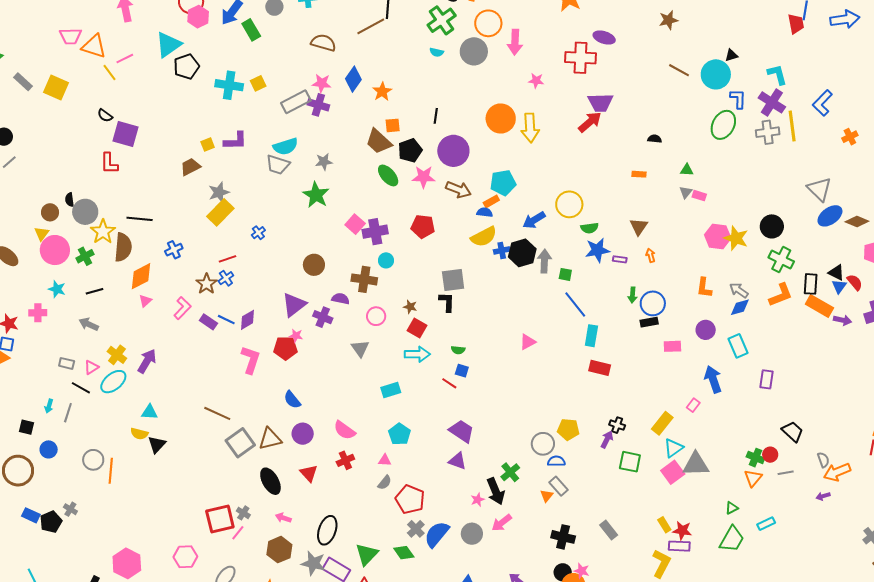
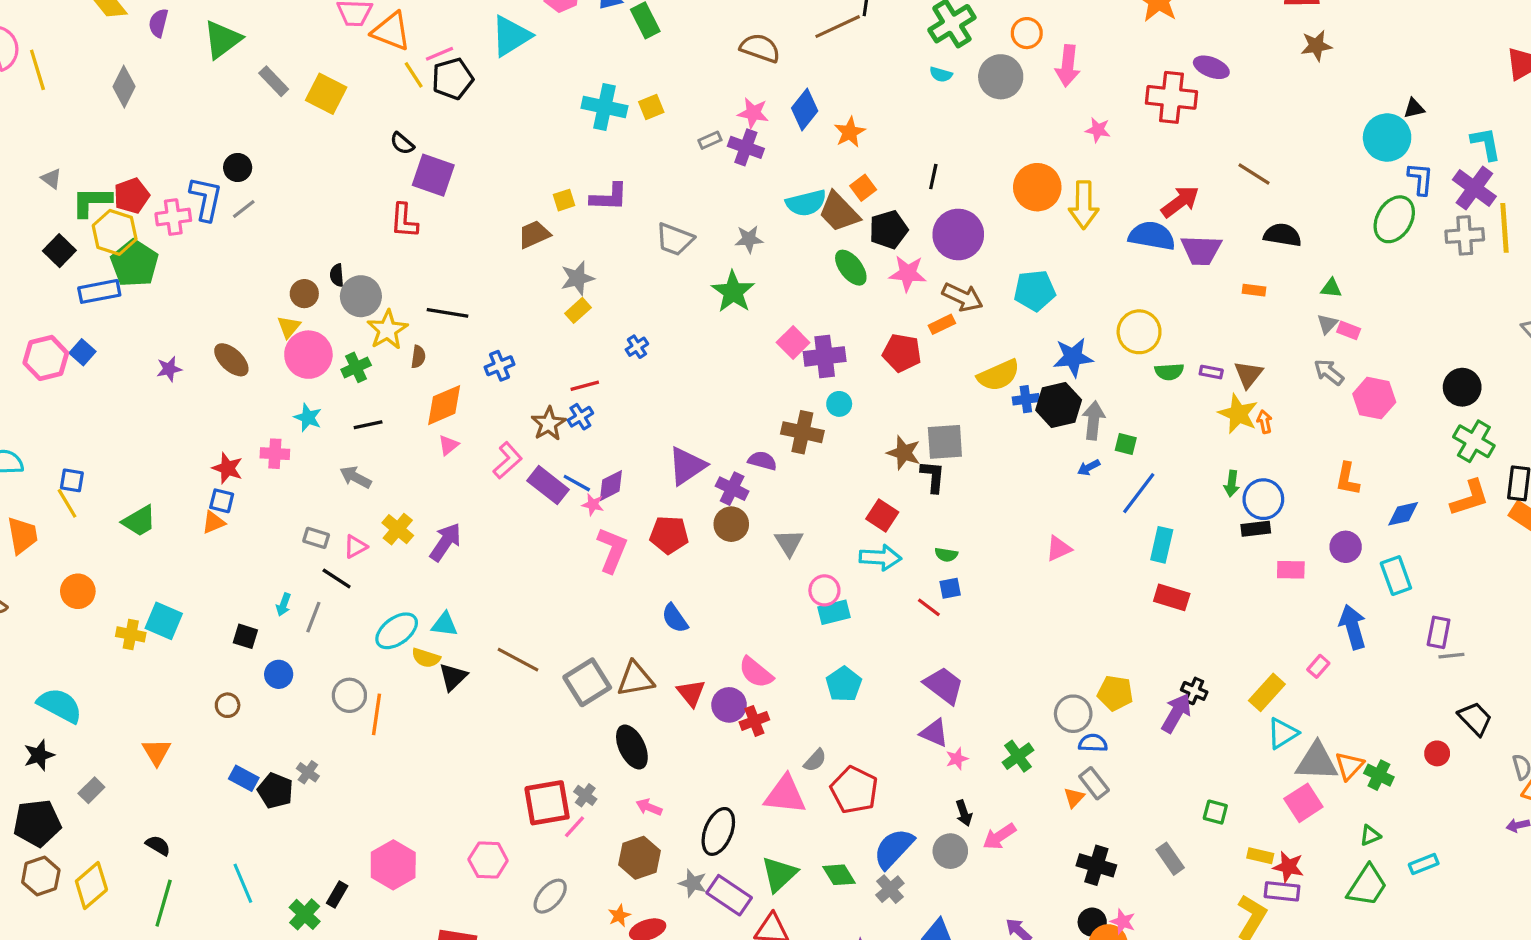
orange circle: (488, 23) -> (1027, 33), size x0.7
black pentagon: (186, 67) -> (453, 79), moved
brown line: (679, 70) -> (1254, 174), moved
gray rectangle: (296, 102) -> (710, 140), size x0.5
purple trapezoid: (600, 103) -> (1201, 250), moved
orange square: (393, 125) -> (863, 188), turned -35
black semicircle: (655, 139) -> (1282, 235), size x1.6
cyan semicircle: (285, 146) -> (806, 203), moved
orange rectangle: (491, 201) -> (942, 324), moved
yellow rectangle: (220, 212) -> (578, 310), size x0.6
blue semicircle: (485, 212) -> (1152, 236), moved, size x1.8
blue arrow: (534, 220) -> (1089, 468), moved, size x0.6
yellow star: (736, 238) -> (1238, 414), moved
brown semicircle: (123, 247) -> (418, 357), size x0.5
blue star: (597, 250) -> (1073, 357), moved
purple rectangle: (620, 259) -> (1211, 372), moved
brown circle: (314, 265) -> (731, 524), moved
gray arrow: (739, 290) -> (1329, 372), moved
blue line: (575, 304) -> (1139, 493), turned 72
brown star: (410, 307) -> (904, 453), moved, size x1.5
pink circle: (376, 316) -> (824, 590), moved
purple rectangle: (208, 322) -> (548, 485), size x1.4
pink star: (296, 336) -> (593, 505), moved
blue square: (462, 371) -> (950, 588), turned -32
cyan ellipse: (113, 382) -> (397, 631), moved
brown line: (217, 413) -> (518, 660), moved
purple circle: (303, 434) -> (729, 705), moved
purple arrow: (607, 439) -> (1176, 713), size x1.4
green cross: (755, 458) -> (1379, 775), moved
pink triangle: (385, 460) -> (785, 795), moved, size x2.0
green square: (630, 462) -> (1215, 812), moved, size x0.7
brown circle: (18, 471) -> (228, 705), size x0.5
pink square: (673, 472) -> (1303, 803), moved
red triangle: (309, 473) -> (691, 693), moved
gray line: (786, 473) -> (1451, 656), moved
orange triangle: (753, 478) -> (1349, 766), moved
black arrow: (496, 491) -> (964, 813), moved, size x0.6
pink star: (478, 500) -> (957, 759), moved
black pentagon: (51, 522) -> (275, 791), turned -30
yellow rectangle: (664, 525) -> (1260, 856), turned -49
gray cross: (416, 529) -> (890, 889), moved
gray star: (313, 563) -> (693, 883), size x0.7

